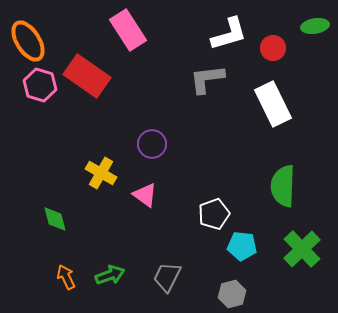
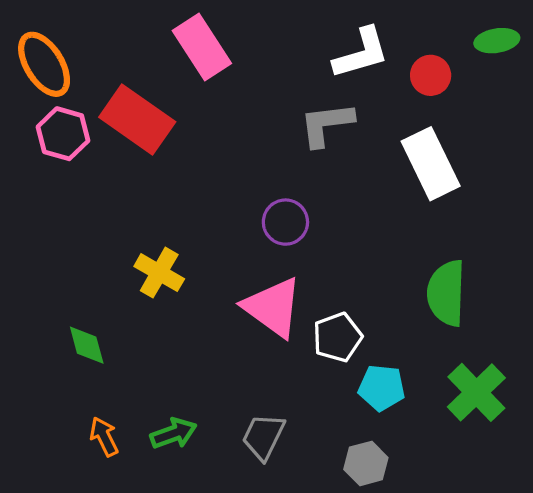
purple circle: (152, 144) -> (285, 222), moved
pink triangle: (145, 195) -> (273, 307), moved, size x1.6

